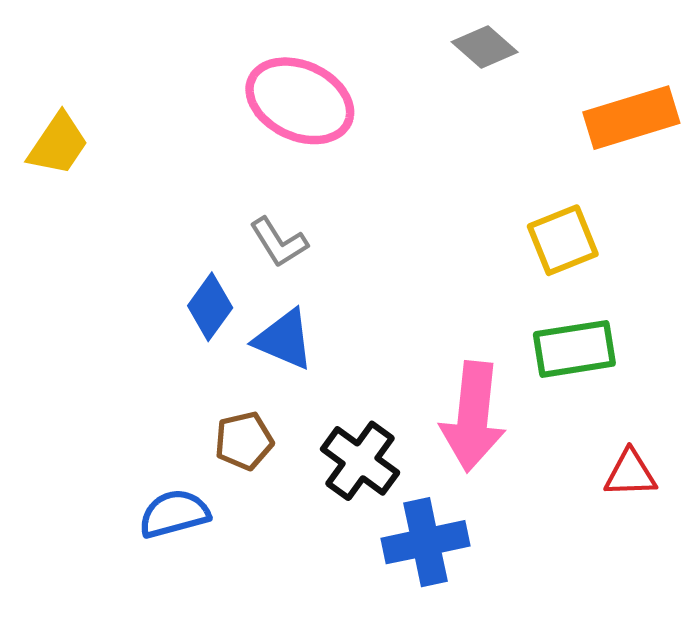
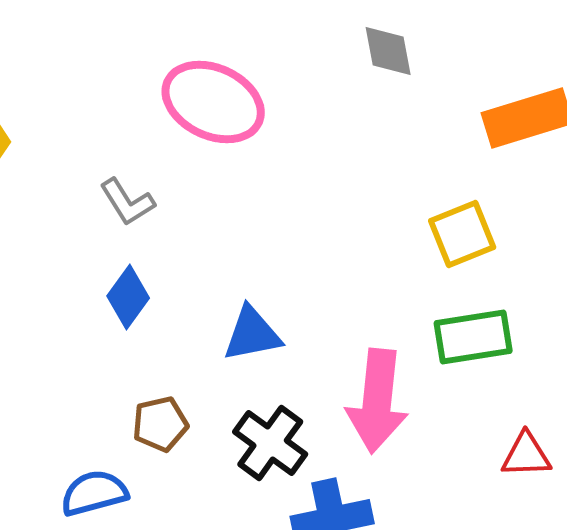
gray diamond: (485, 47) -> (388, 51), turned 38
gray L-shape: (279, 242) -> (127, 202), moved
blue triangle: (284, 339) -> (252, 334), moved, turned -34

